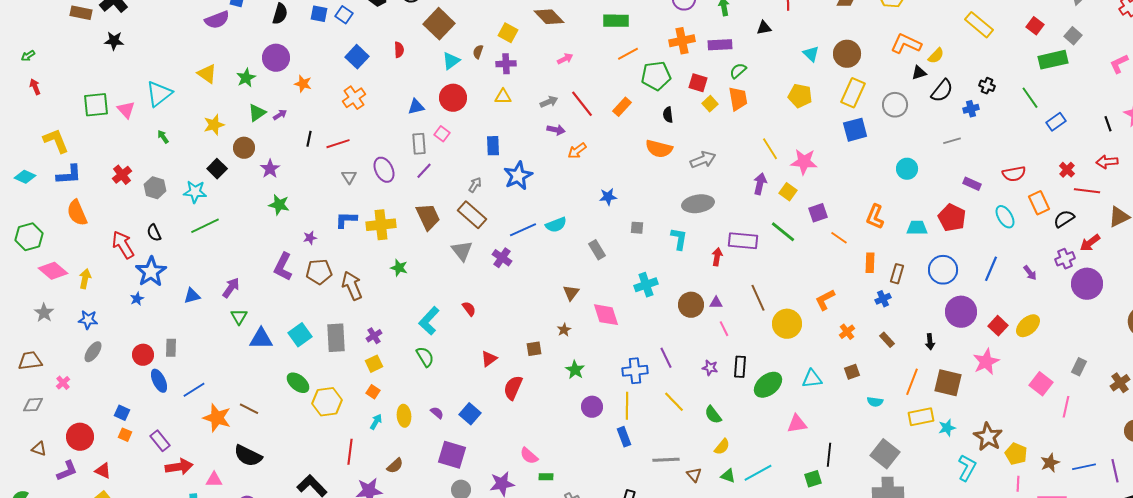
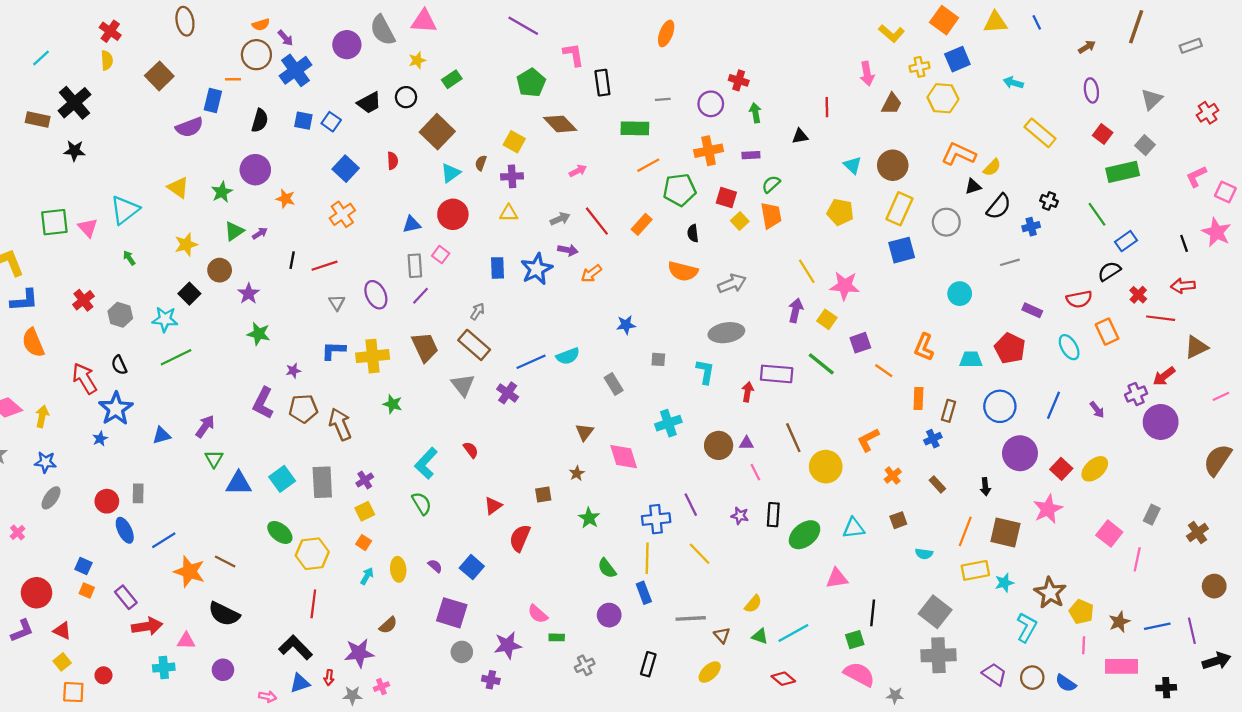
purple rectangle: (720, 45) -> (751, 155), size x0.7
blue star: (518, 176) -> (537, 269), moved
black semicircle: (1064, 219) -> (1109, 271), moved
purple circle: (592, 407) -> (609, 615), moved
green semicircle: (713, 415) -> (607, 568), moved
red line: (350, 452) -> (313, 604), moved

